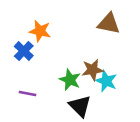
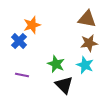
orange star: (40, 31) -> (32, 25), turned -30
brown star: (92, 70) -> (89, 43), moved

